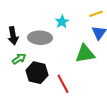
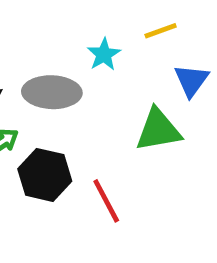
yellow line: (96, 14) -> (161, 31), moved

